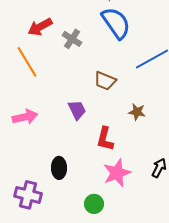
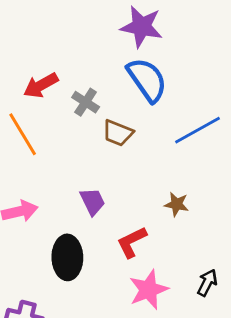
brown trapezoid: (105, 81) -> (118, 133), moved
red L-shape: (105, 139) -> (132, 242), turned 50
black ellipse: (59, 168) -> (67, 257), moved, size x1.4

